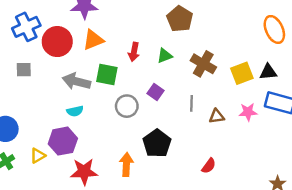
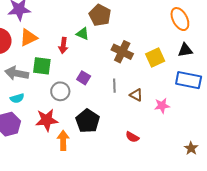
green triangle: (165, 56) -> (83, 34), moved, turned 48
black triangle: (268, 72) -> (185, 50), moved
pink star: (248, 112) -> (162, 106), moved
brown triangle: (217, 116) -> (136, 95), turned 40
red semicircle: (209, 166) -> (132, 137), turned 88
red star: (84, 172) -> (47, 120), moved

